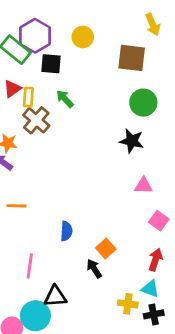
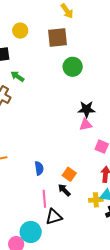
black star: (132, 141) -> (86, 109), moved
pink line: (30, 266) -> (44, 199), moved
black triangle: (55, 296) -> (54, 217), moved
yellow cross: (128, 304) -> (96, 200), moved

